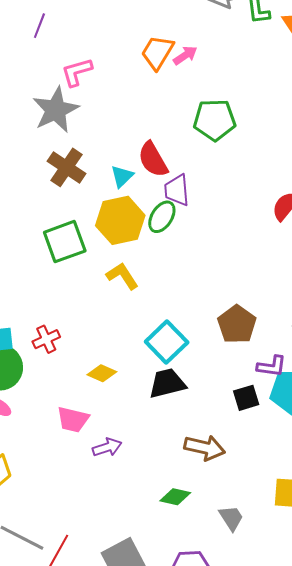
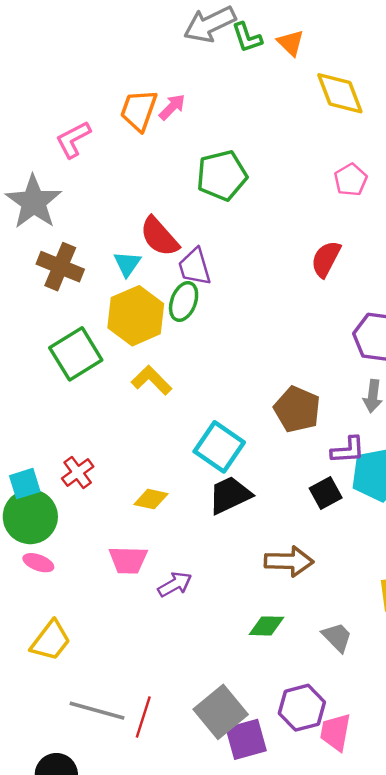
pink L-shape: (77, 72) -> (73, 139), moved

